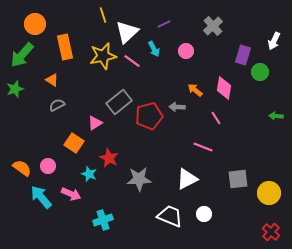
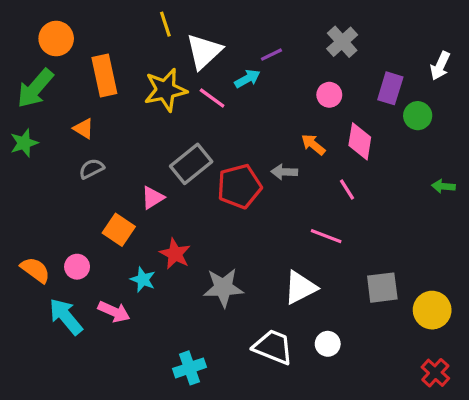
purple line: (164, 24) -> (271, 55), moved
cyan arrow: (154, 49) -> (247, 79), turned -91
pink circle: (186, 51) -> (329, 95), moved
cyan cross: (103, 220) -> (190, 368), moved

